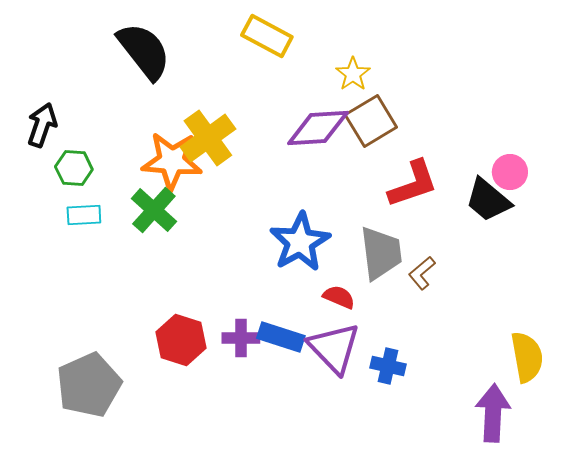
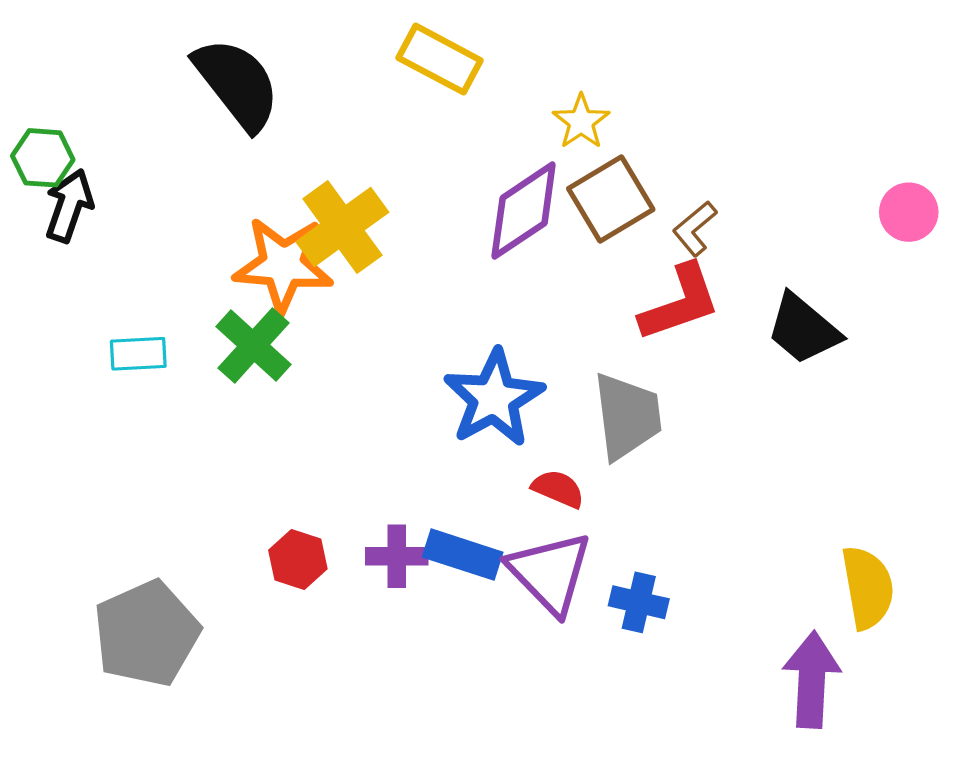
purple diamond: (318, 128) -> (524, 210), turned -30
green hexagon: (74, 168) -> (43, 158), moved
pink circle: (510, 172) -> (909, 212), moved
brown L-shape: (422, 273) -> (695, 229), moved
red hexagon: (181, 340) -> (298, 560), size x0.7

